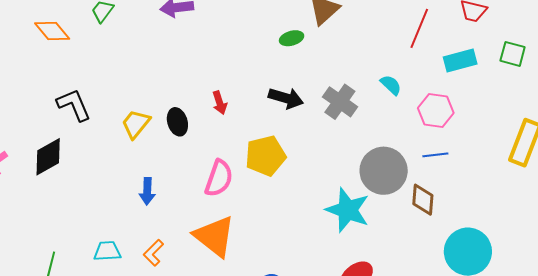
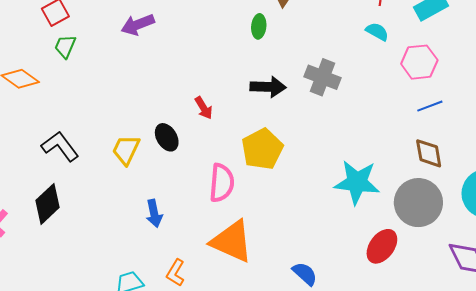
green ellipse: (292, 38) -> (259, 26), turned -55
cyan semicircle: (391, 85) -> (377, 32), moved
gray circle: (384, 171) -> (418, 203), moved

